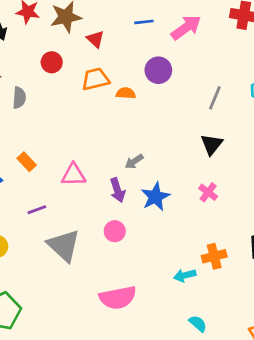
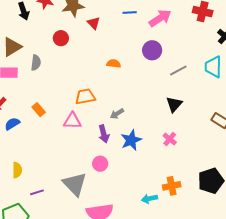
purple circle: (158, 70) -> (152, 50), moved
orange trapezoid: (95, 79) -> (85, 97), moved
gray line: (215, 98) -> (178, 71), turned 36
purple line: (37, 210) -> (37, 192), moved
gray triangle: (64, 245) -> (75, 184), moved

